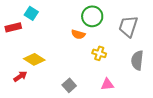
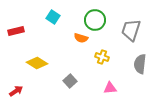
cyan square: (31, 13) -> (53, 17), moved
red arrow: (20, 76) -> (16, 91), moved
gray square: (69, 85) -> (70, 81), moved

